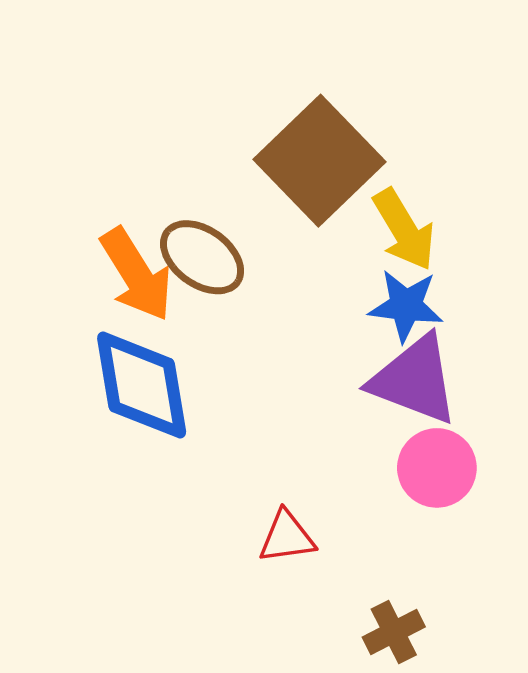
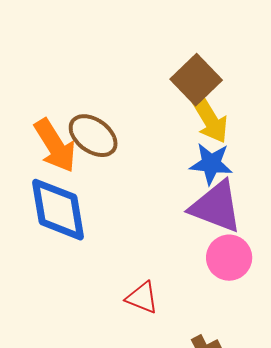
brown square: (319, 161) -> (196, 80), moved, size x0.7
red triangle: (287, 537) -> (142, 298), turned 30

